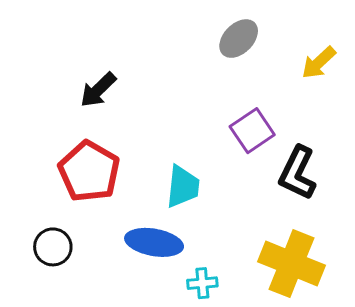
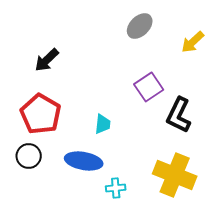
cyan trapezoid: (183, 187) -> (103, 124), size x0.7
black circle: (53, 247) -> (29, 156), moved

